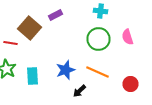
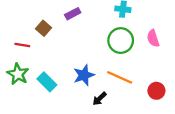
brown square: (30, 28) -> (44, 28), size x0.6
cyan rectangle: (32, 76) -> (47, 82), turned -42

